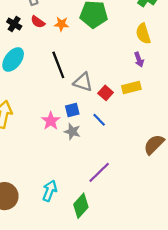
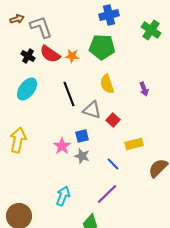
red semicircle: (38, 22) -> (50, 54), size x1.5
yellow semicircle: (143, 34) -> (107, 84), moved
yellow rectangle: (131, 87) -> (134, 144), moved
blue line: (99, 120) -> (113, 164), moved
cyan arrow: (50, 191) -> (63, 196), moved

